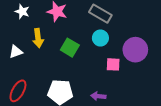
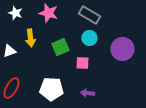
green square: (70, 48) -> (60, 47), turned 36
pink square: (113, 64) -> (82, 63), moved

